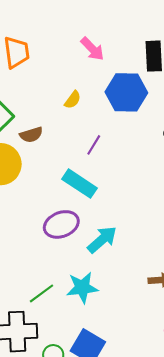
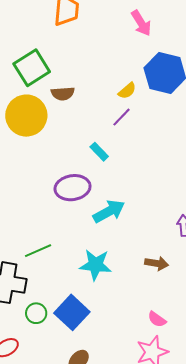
yellow semicircle: (73, 100) -> (127, 91), moved
cyan rectangle: (79, 184) -> (99, 152), size x0.6
cyan star: (82, 288) -> (95, 265), moved

